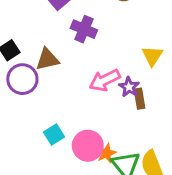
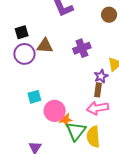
purple cross: (84, 29) -> (82, 48), moved, turned 30
pink arrow: (105, 80) -> (97, 108), moved
purple star: (129, 87) -> (101, 76), moved

